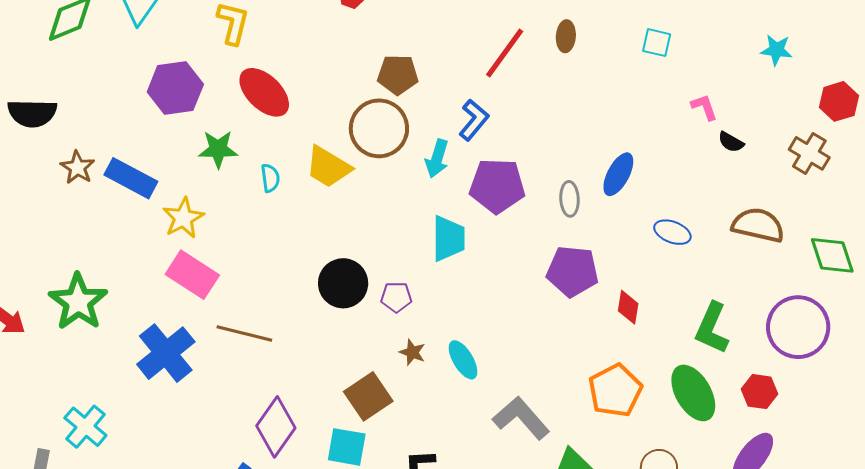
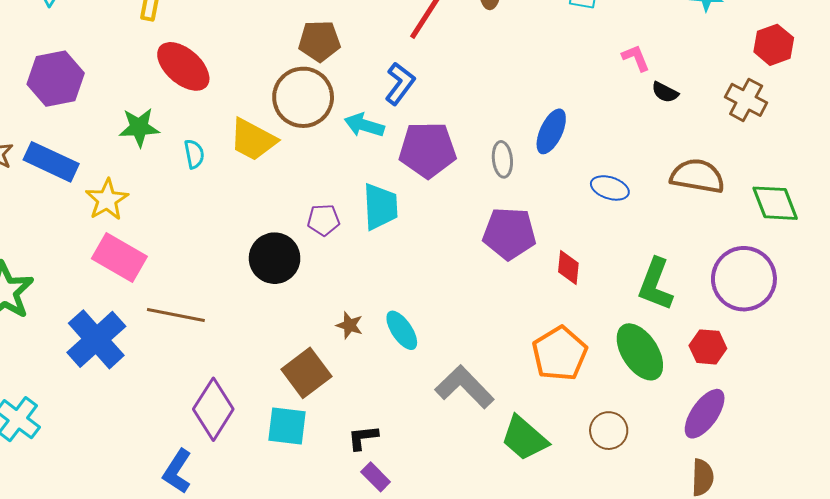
purple hexagon: (175, 88) -> (56, 79), moved
cyan arrow: (437, 159) -> (364, 125), turned 93
purple pentagon: (396, 297) -> (324, 220), moved

